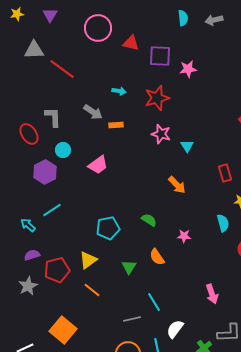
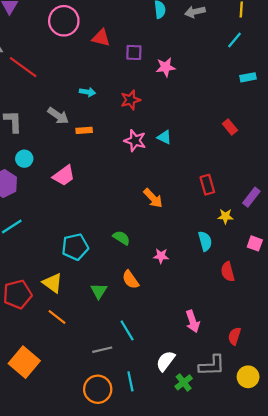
purple square: (160, 56) -> (134, 52), size x0.7
red star: (157, 98) -> (130, 100), size x0.7
cyan triangle: (187, 146) -> (164, 137), moved, turned -32
yellow triangle: (88, 260) -> (53, 283), turned -48
white semicircle: (175, 329) -> (166, 361), moved

